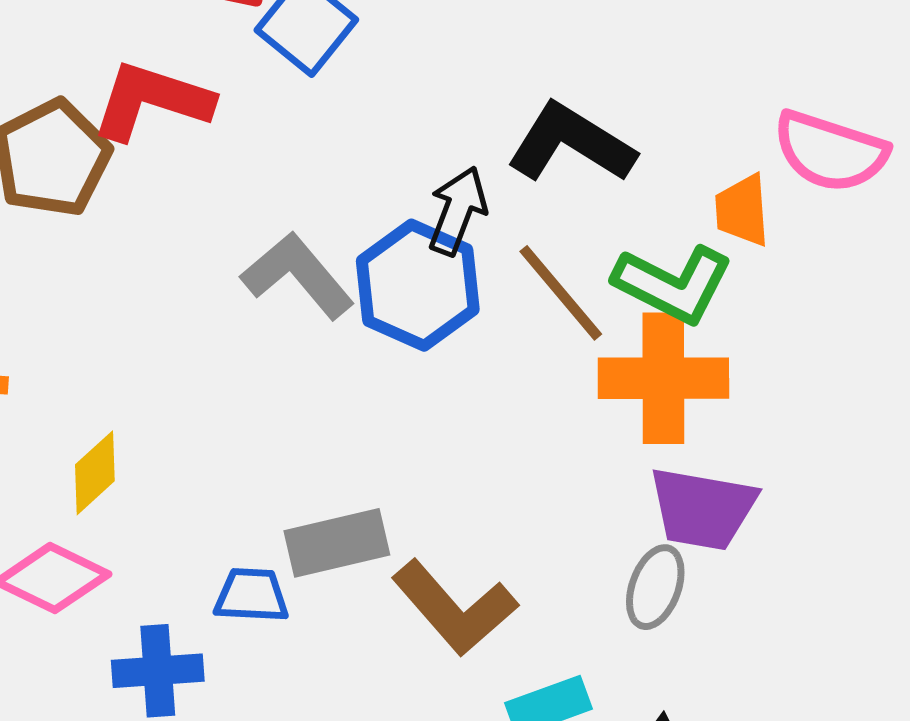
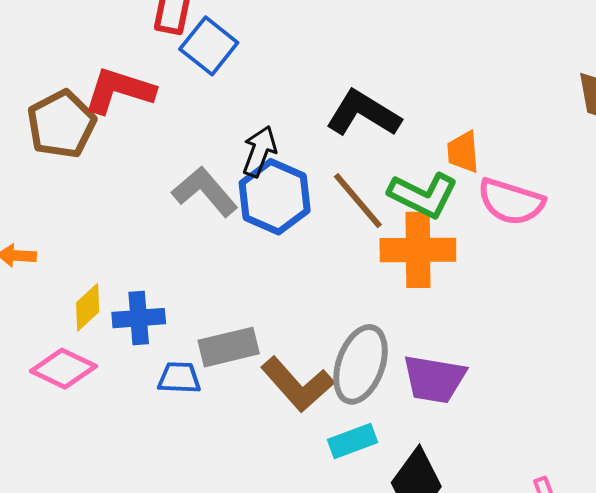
pink semicircle: (830, 151) -> (511, 202), moved
black arrow: (458, 211) -> (259, 151), moved
purple trapezoid: (703, 509) -> (434, 379), moved
gray ellipse: (655, 587) -> (361, 364), moved, size x1.6
blue cross: (158, 671) -> (139, 318), moved

